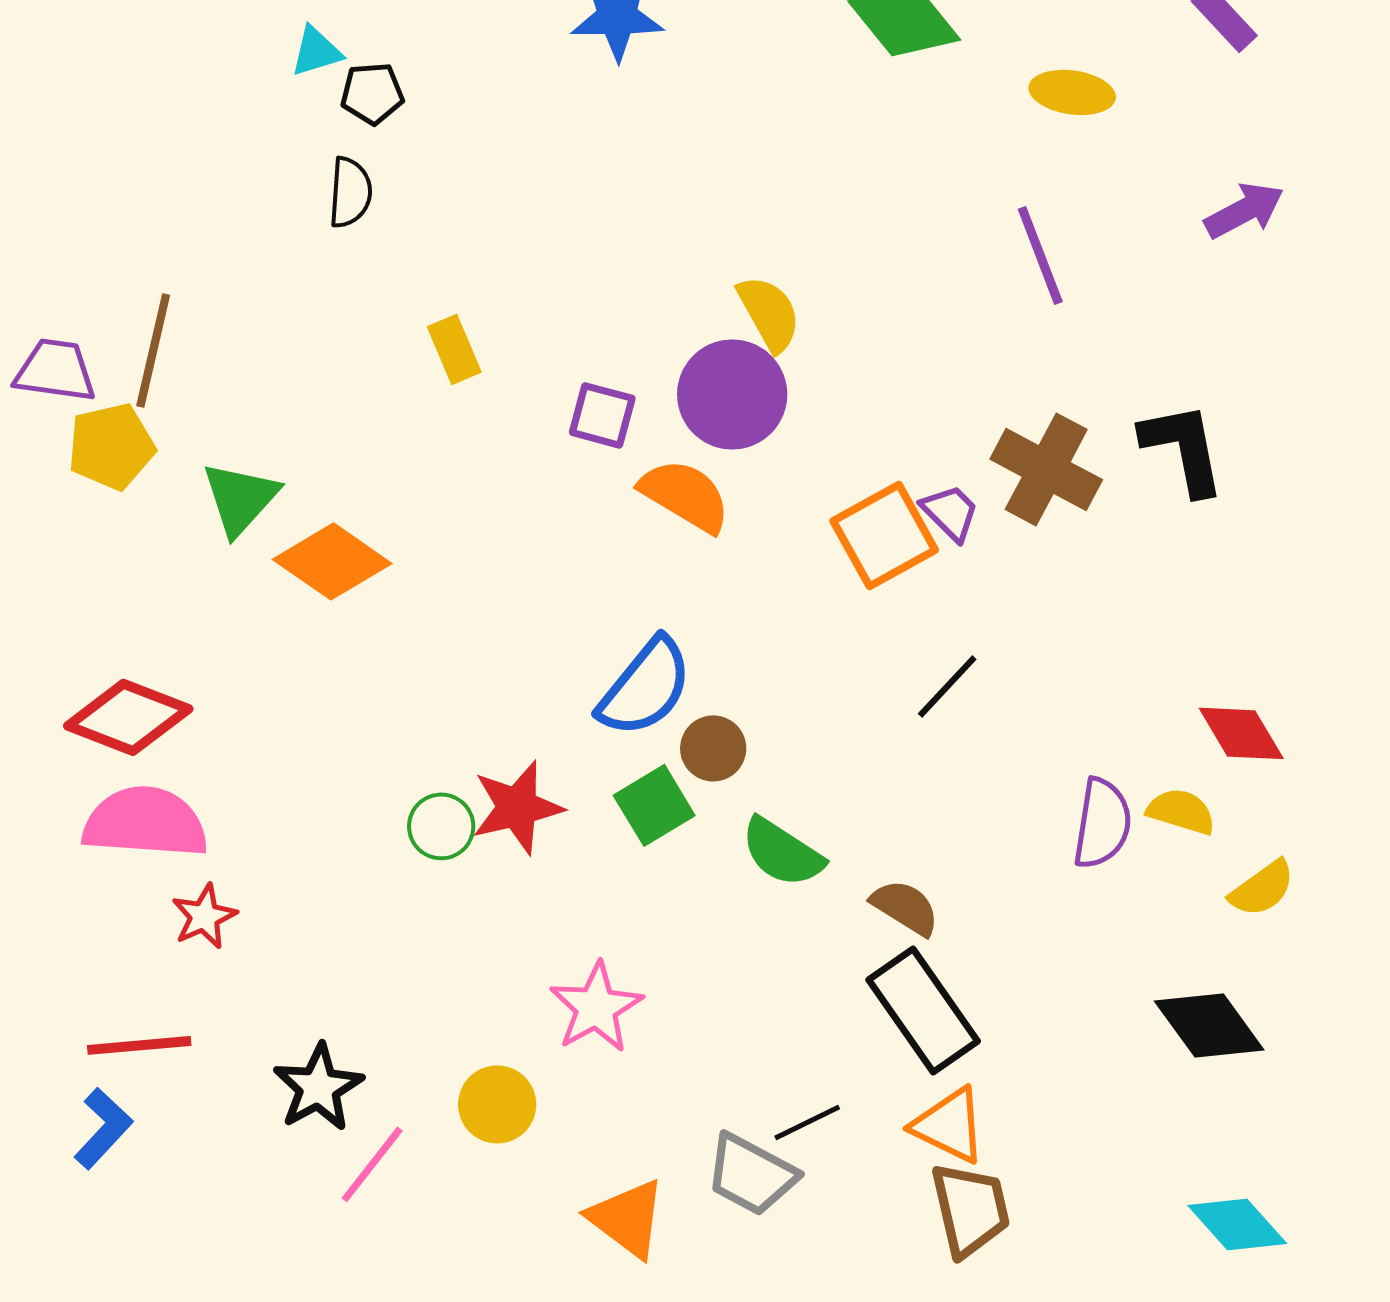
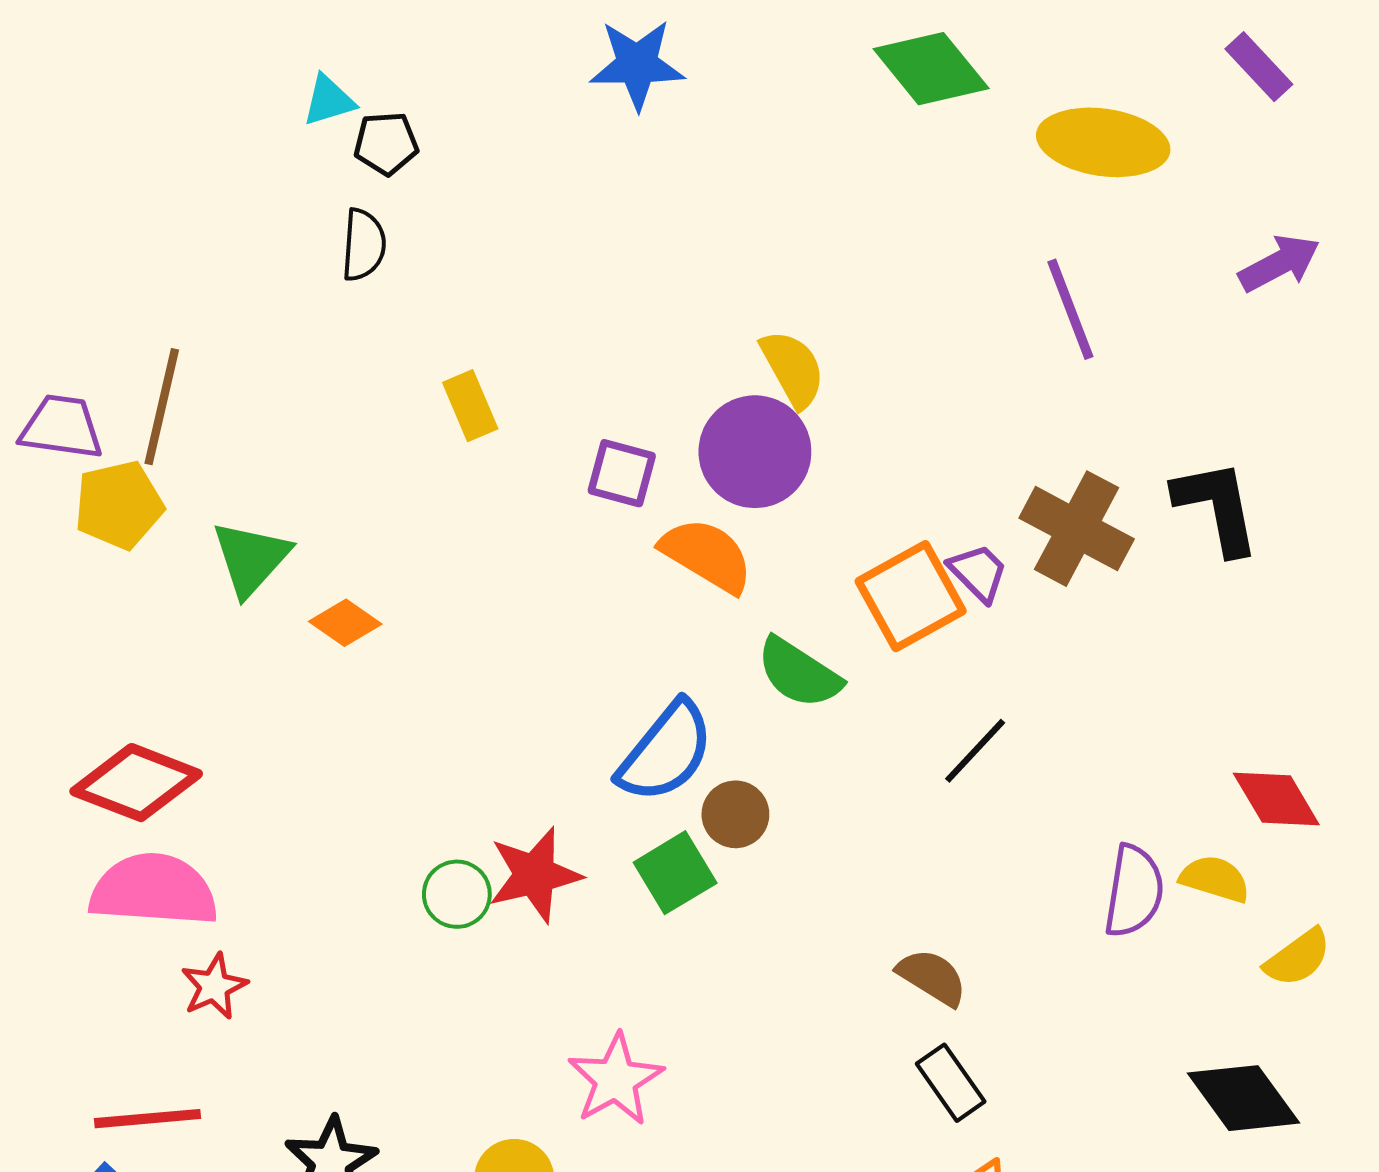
yellow ellipse: (1072, 92) -> (1103, 142), size x1.5
orange diamond: (332, 561) -> (345, 623), size x0.6
green semicircle: (782, 852) -> (799, 673), moved
black rectangle: (923, 1010) -> (951, 1083), size x0.6

